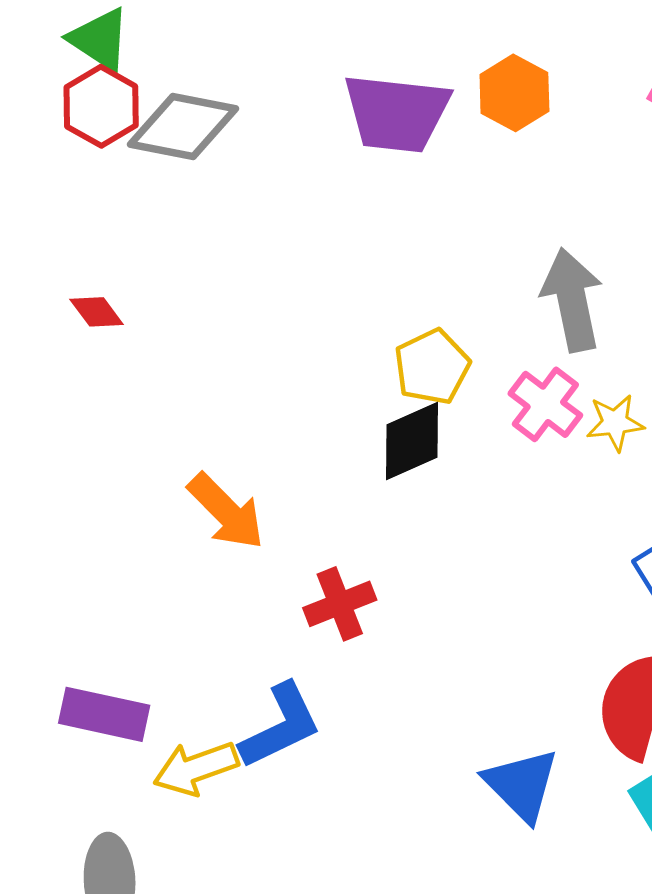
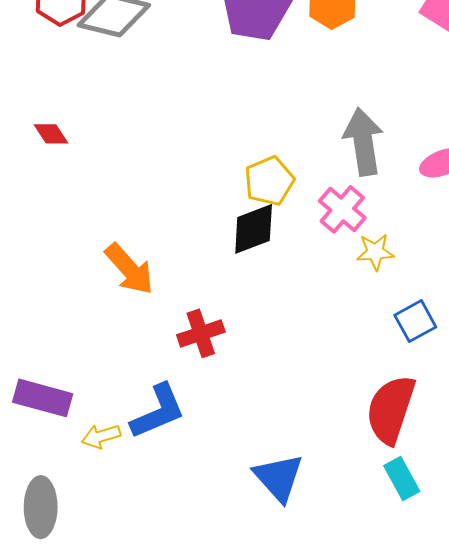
yellow star: (615, 423) -> (375, 252), moved
yellow arrow: (196, 768) -> (101, 436), size x0.7
blue triangle: (522, 785) -> (278, 477), moved

